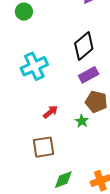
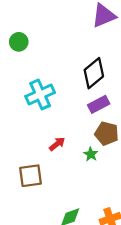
green circle: (24, 12) -> (19, 42), moved
brown square: (43, 147) -> (31, 176), moved

